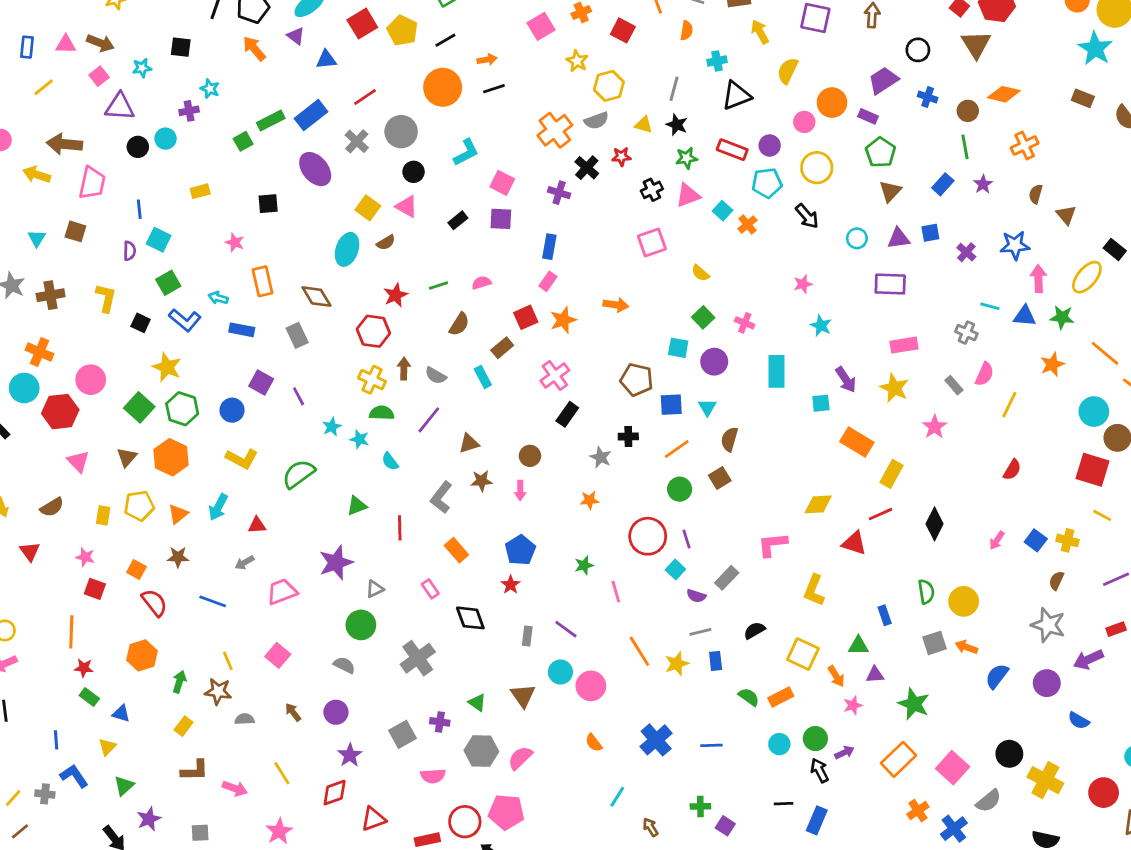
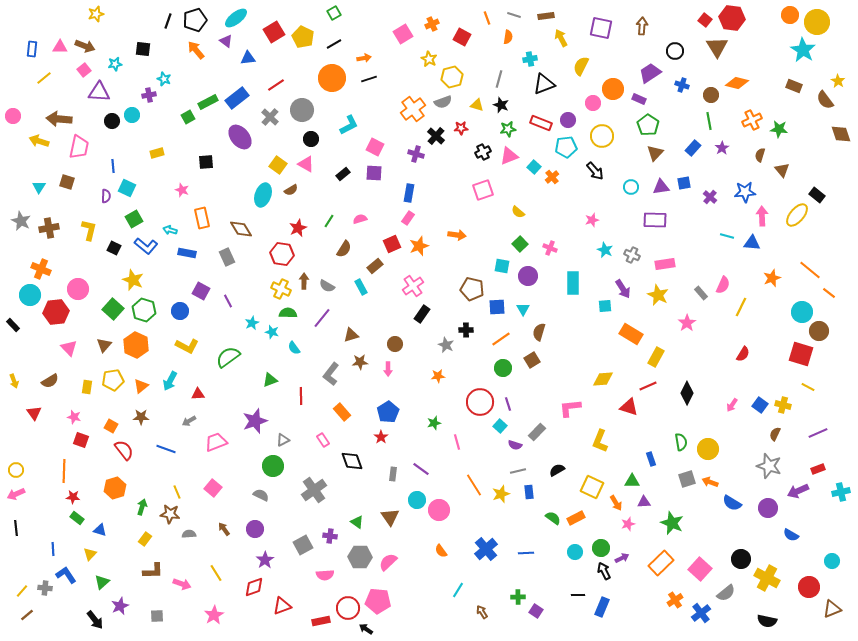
green line: (438, 285) -> (329, 221), turned -40
green star: (1062, 317) -> (779, 129), moved
gray cross: (966, 333) -> (632, 255), moved
blue semicircle: (997, 676) -> (732, 503), turned -96

